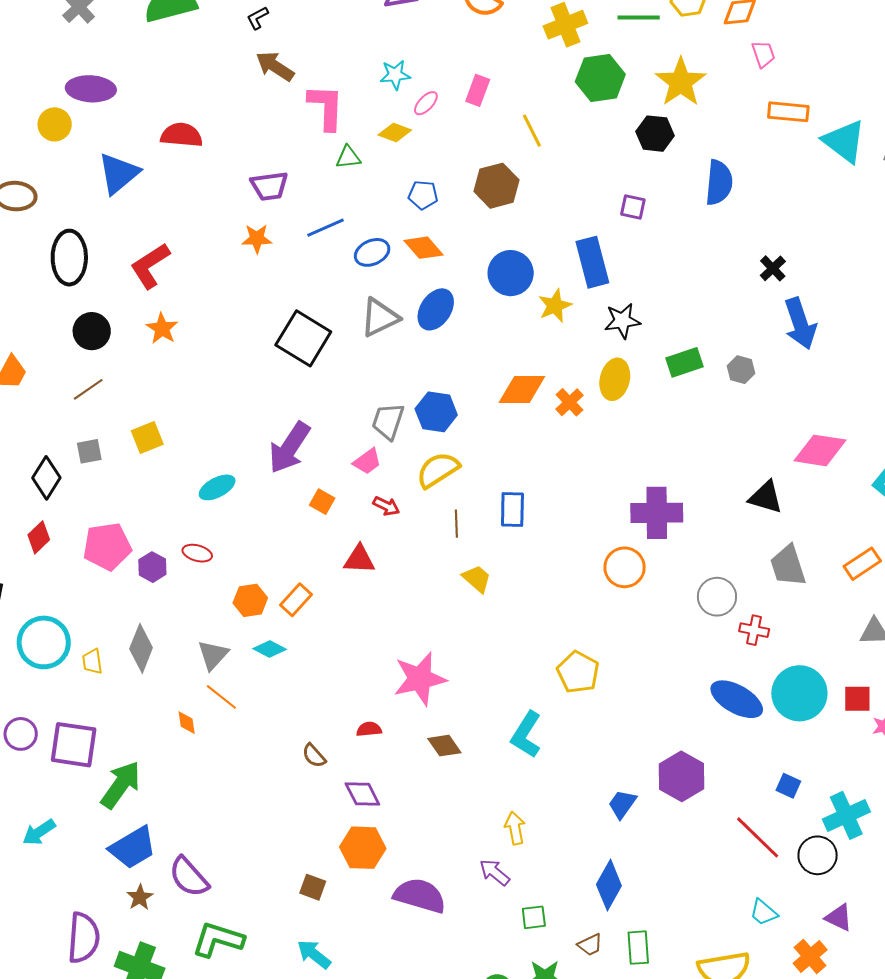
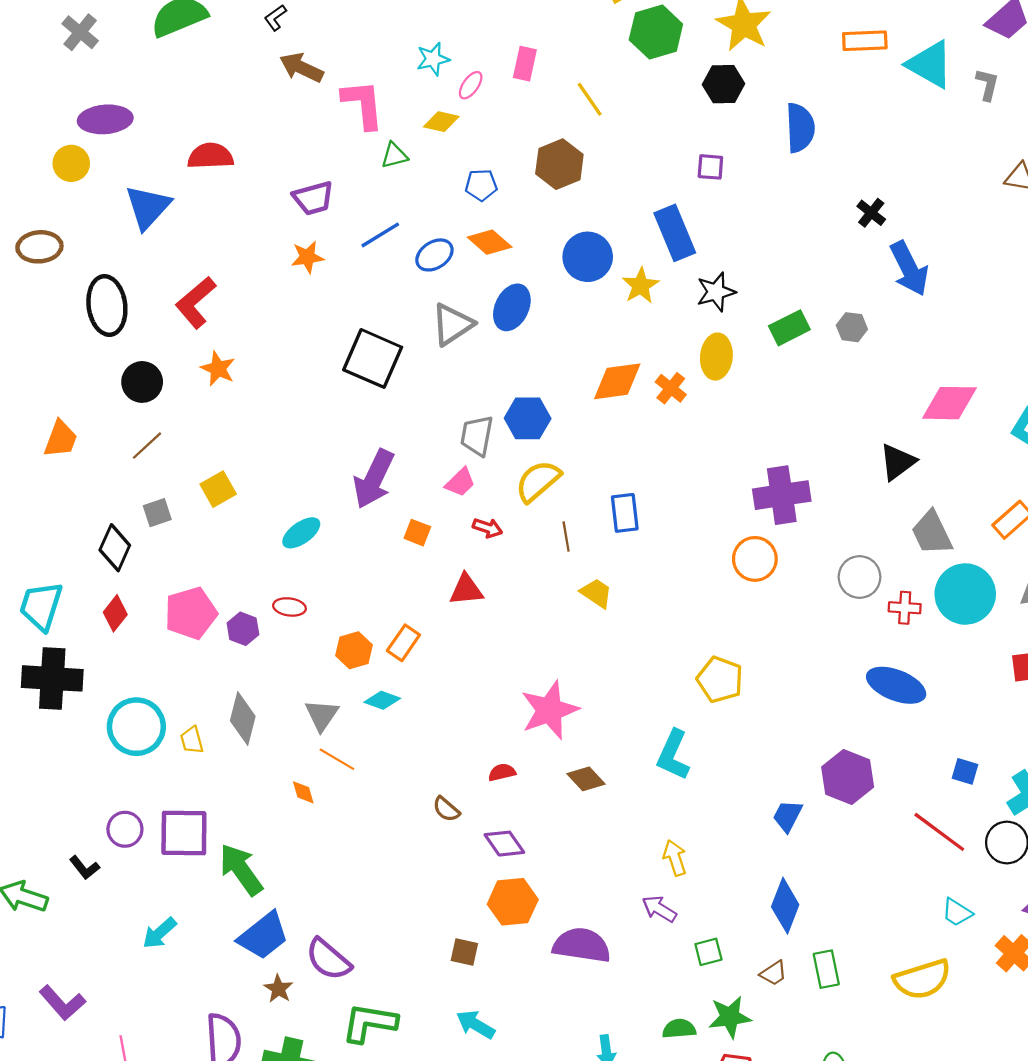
black triangle: (766, 497) -> (898, 462), turned -45
cyan circle: (799, 693) -> (965, 594), moved
green arrow: (121, 785) -> (241, 870), turned -63

